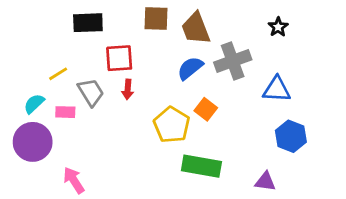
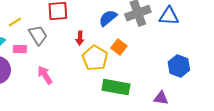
red arrow: (128, 89) -> (80, 38), moved
blue triangle: (277, 89) -> (169, 16), moved
pink arrow: (74, 180) -> (45, 75), moved

